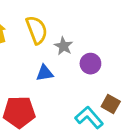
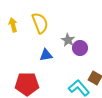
gray star: (64, 46) -> (68, 40), moved

